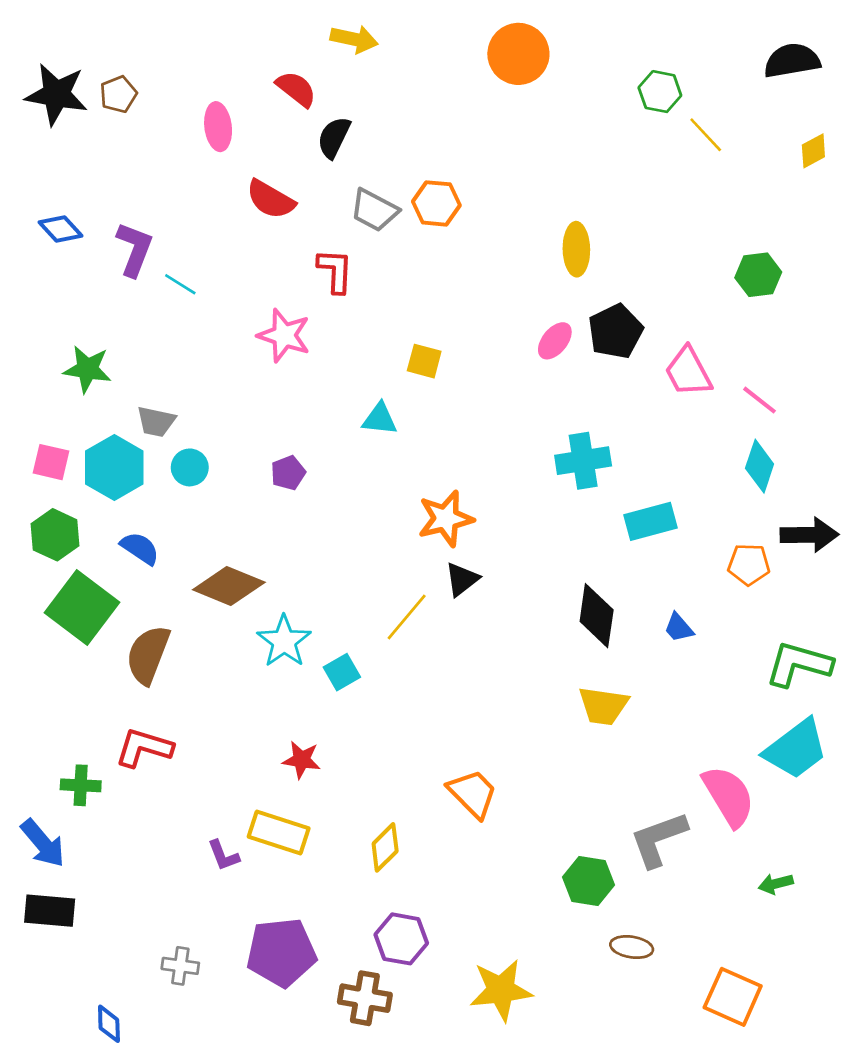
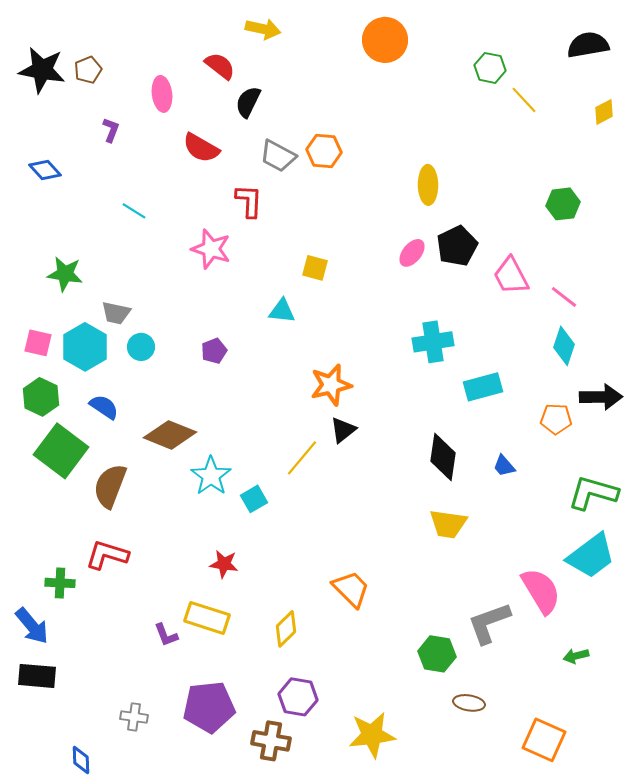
purple L-shape: (135, 249) -> (111, 130), moved, size x0.6

